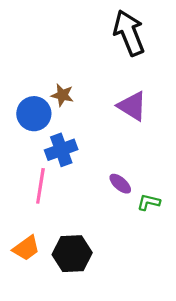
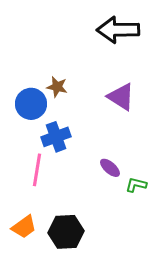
black arrow: (129, 33) -> (118, 30), turned -69

